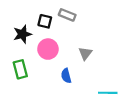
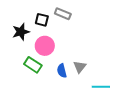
gray triangle: (85, 53) -> (80, 67), moved
green rectangle: (20, 69) -> (33, 65), moved, turned -42

